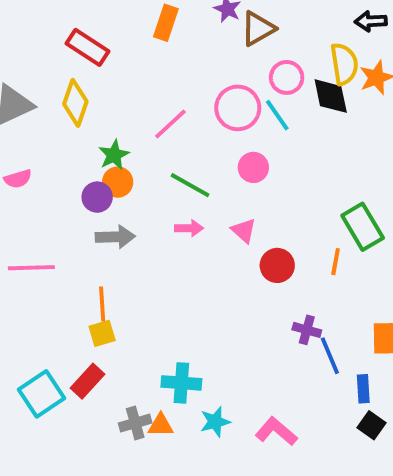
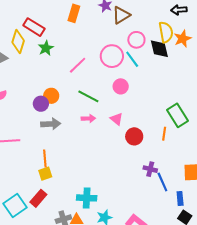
yellow diamond: (75, 103) -> (18, 42), moved
green star: (114, 155) -> (46, 48), moved

